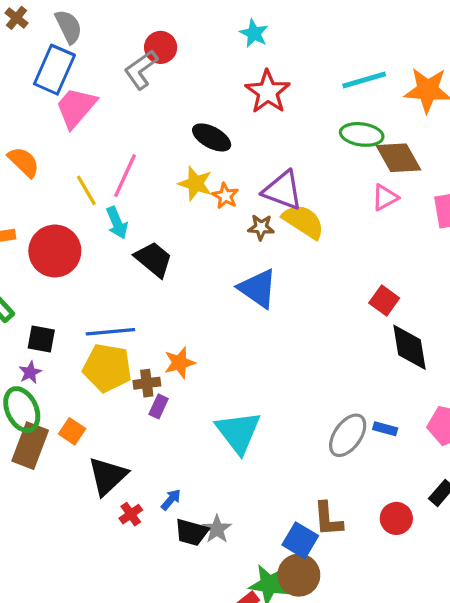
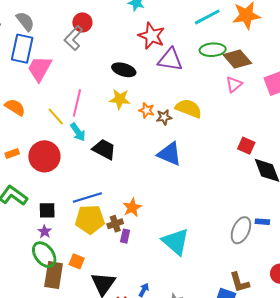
purple triangle: (283, 190) -> (170, 60), moved
orange star: (225, 196) -> (147, 110), moved

